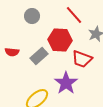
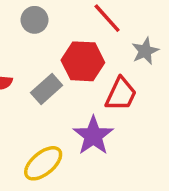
red trapezoid: (82, 59) -> (121, 94), turned -85

